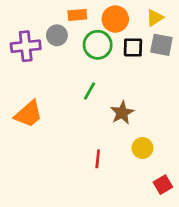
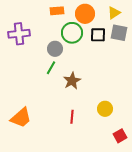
gray circle: (57, 35) -> (55, 49), moved
green line: (90, 91) -> (51, 68), moved
brown star: (122, 113) -> (72, 81), moved
orange trapezoid: (28, 114) -> (21, 118), moved

